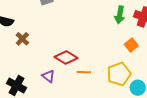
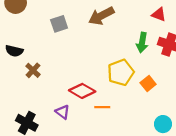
orange square: (131, 45) -> (148, 83), moved
yellow pentagon: (119, 74) -> (121, 72), moved

